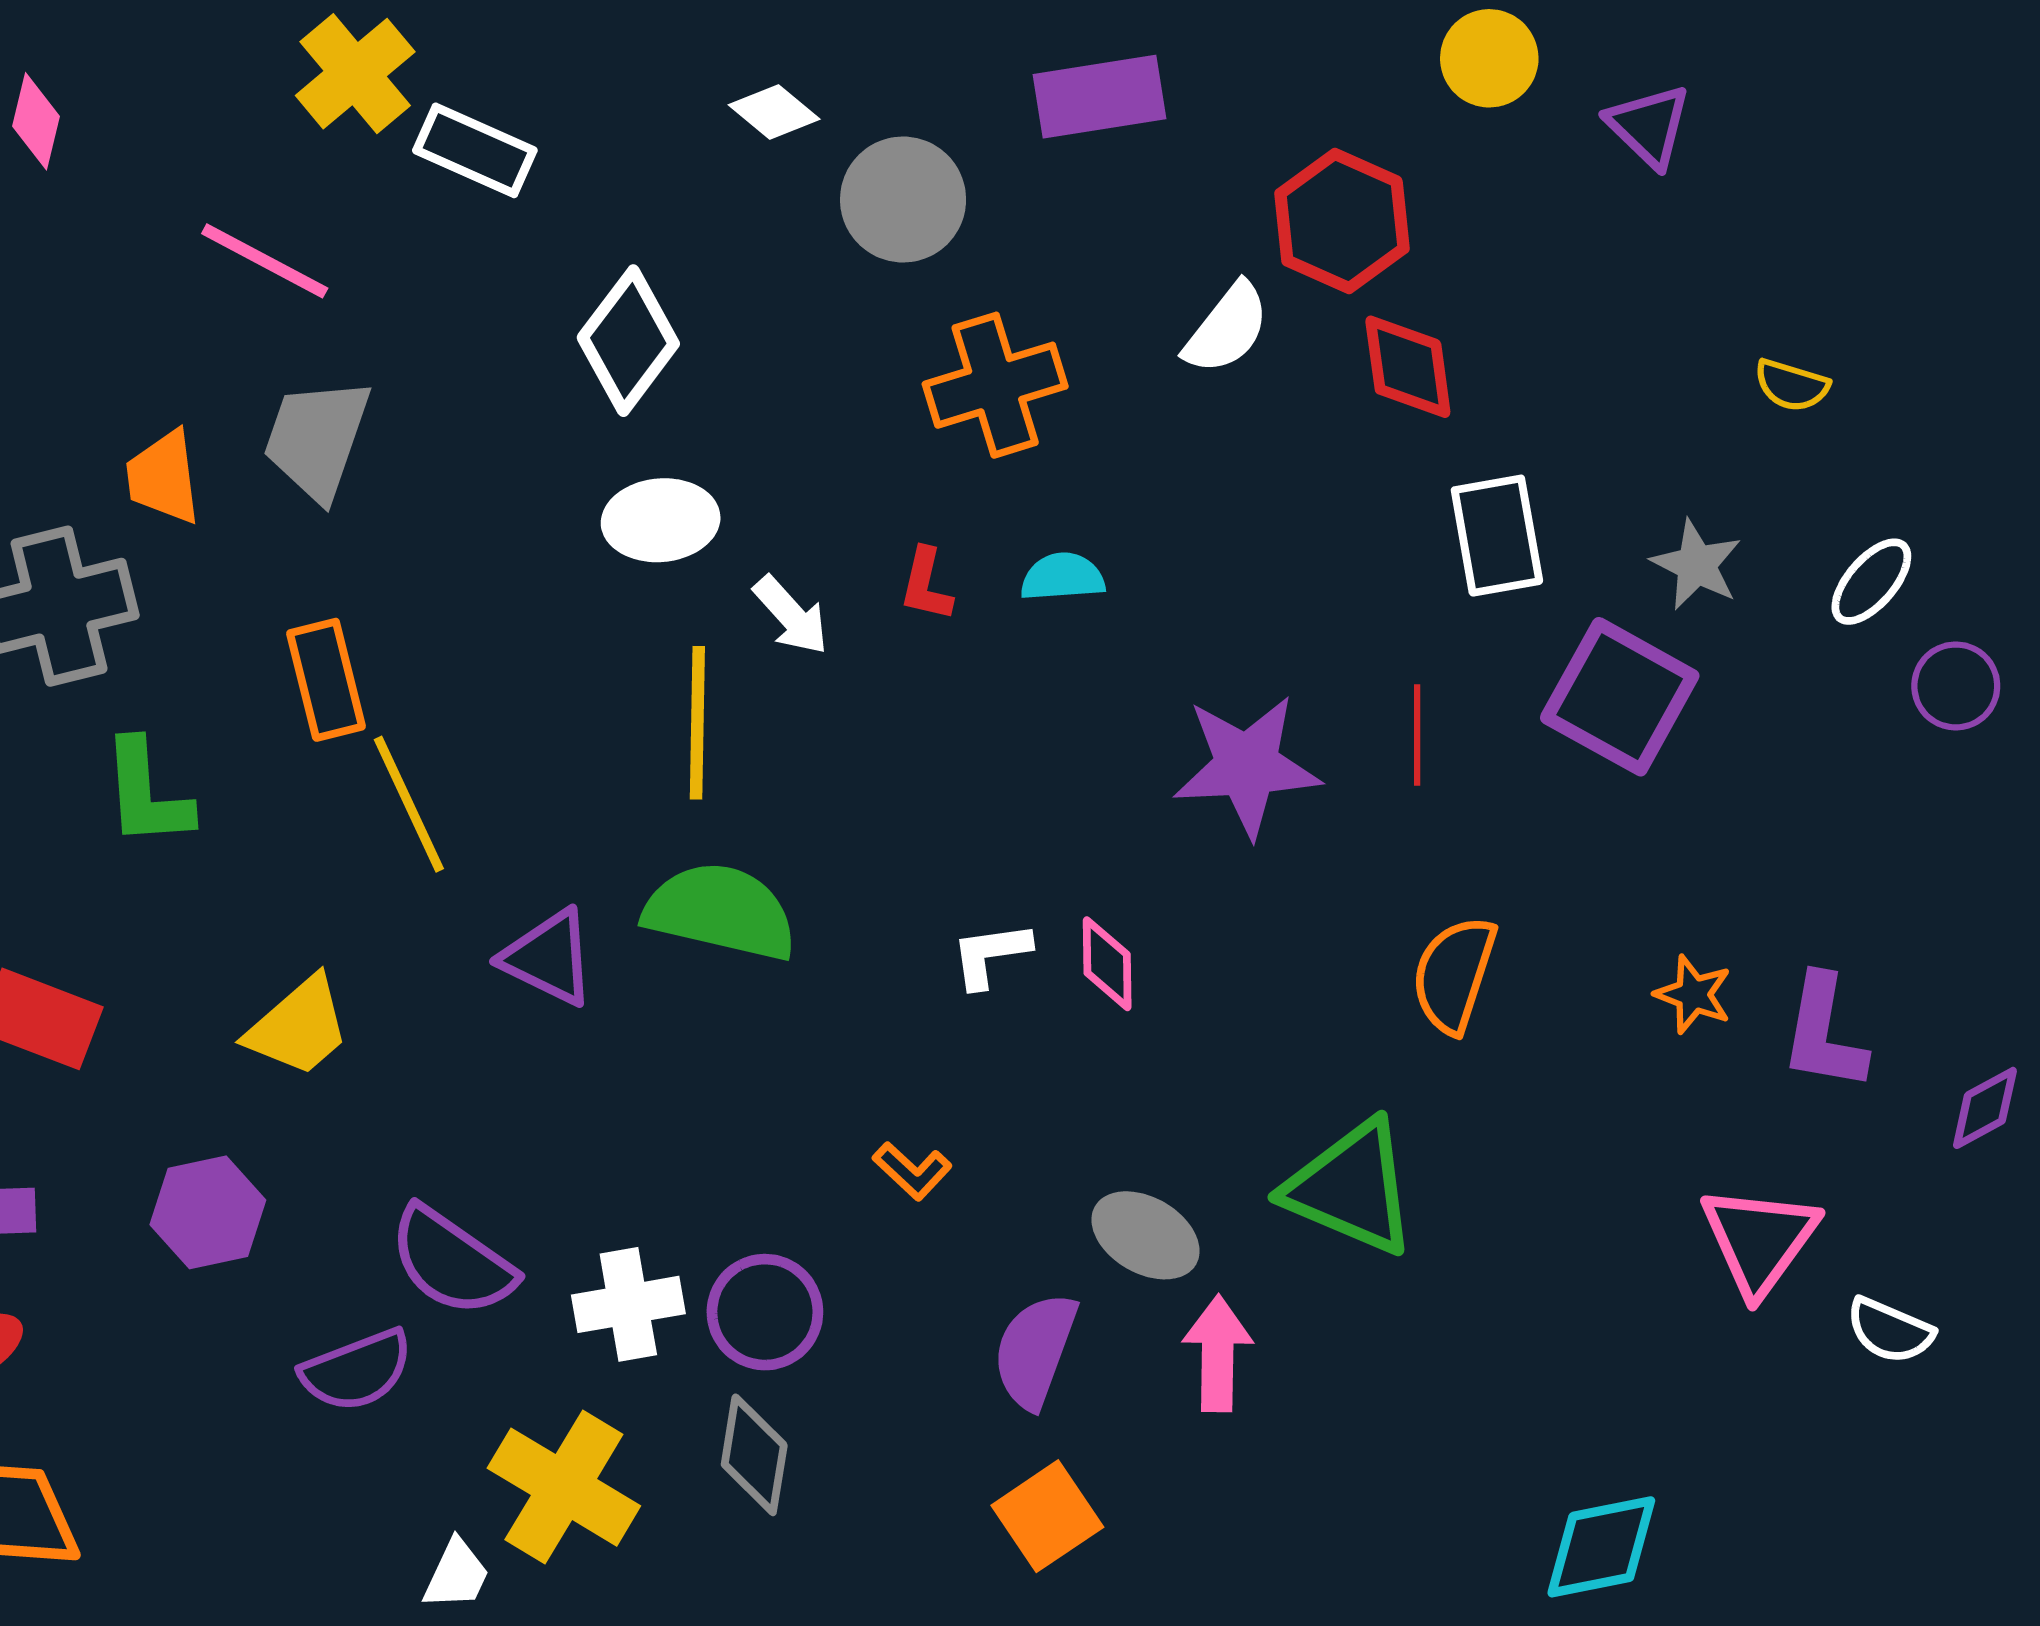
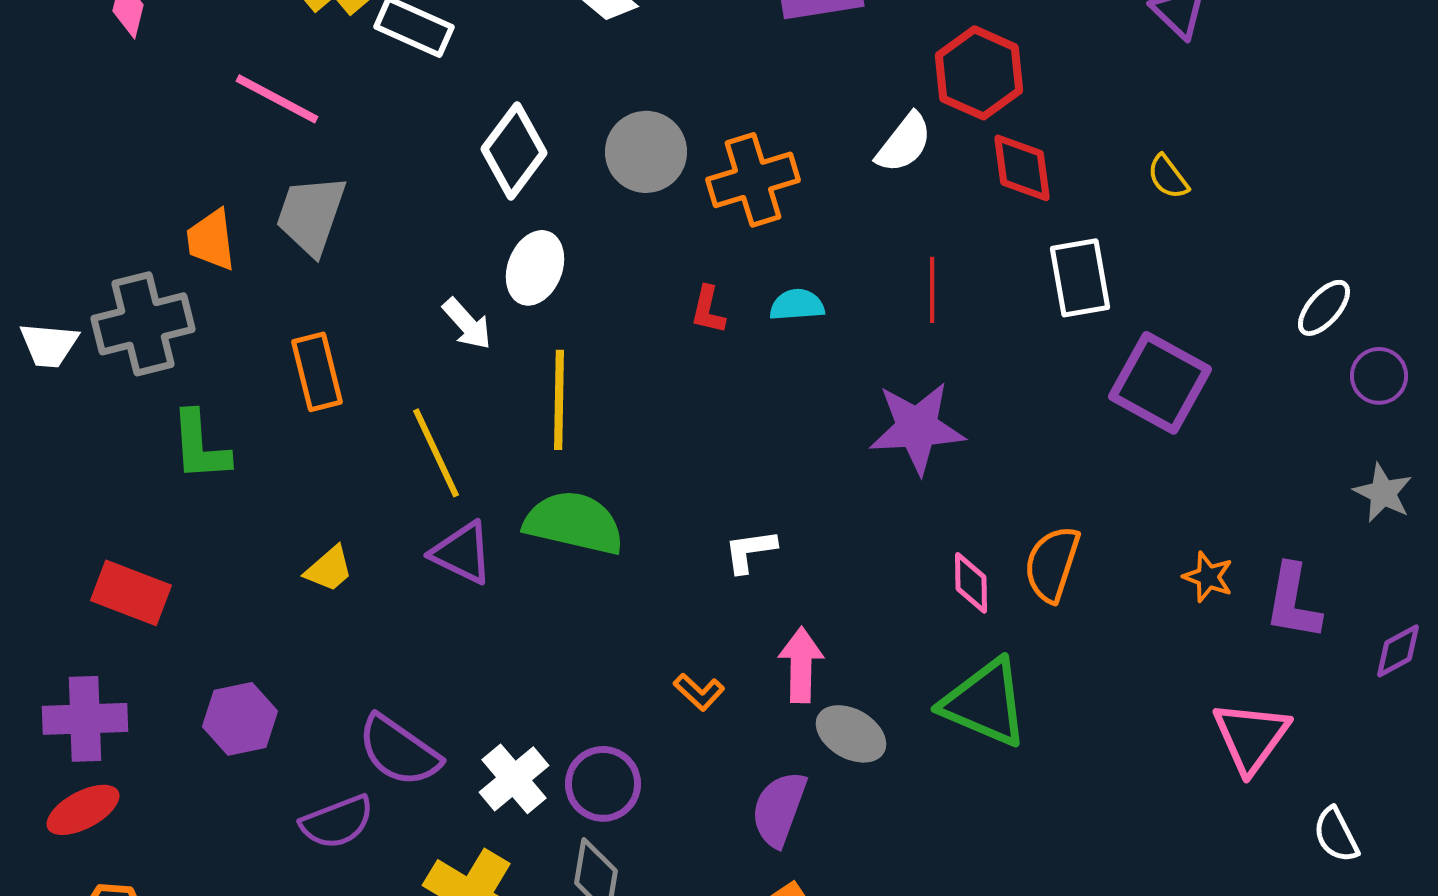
gray circle: (903, 199) -> (646, 152), moved
yellow semicircle: (1792, 385) -> (1168, 177), moved, turned 36
white ellipse: (661, 520) -> (535, 268), turned -64
gray star: (1696, 565) -> (1383, 493), moved
white arrow: (791, 615) -> (467, 324), moved
red line: (1417, 735) -> (932, 290), moved
yellow line: (409, 804) -> (436, 453), moved
pink diamond: (1107, 964) -> (971, 583), moved
yellow trapezoid: (298, 1027) -> (329, 569), moved, size x0.7
white cross: (628, 1304) -> (514, 779), turned -30
white semicircle: (1890, 1330) -> (1336, 835), moved, turned 40
pink arrow: (1218, 1354) -> (801, 665), moved

